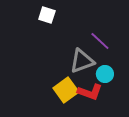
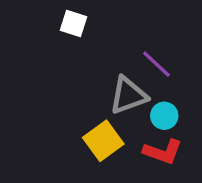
red L-shape: (90, 92) -> (163, 152), moved

